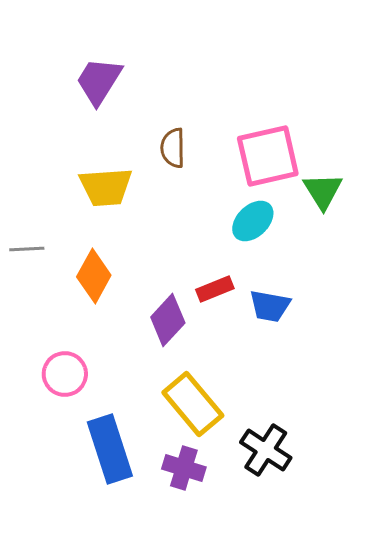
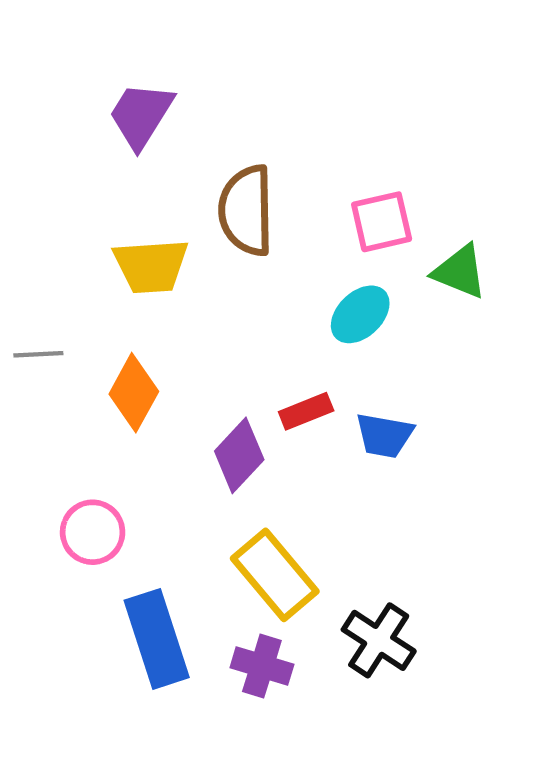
brown semicircle: (173, 148) -> (246, 210), size x1.6
pink square: (268, 156) -> (382, 222), size x0.7
green triangle: (323, 191) -> (460, 272), turned -36

